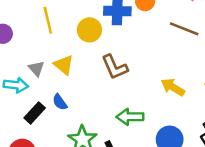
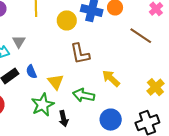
yellow triangle: (64, 65) -> (56, 82), moved
yellow arrow: (173, 87) -> (111, 78), moved

